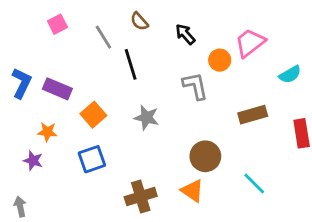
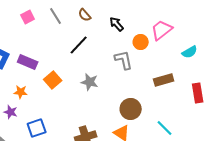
gray line: (103, 37) -> (56, 16), moved
black line: (131, 64) -> (79, 45), turned 60
blue square: (92, 159) -> (37, 128), moved

